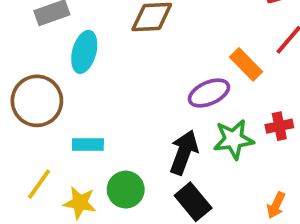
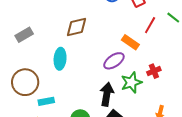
cyan ellipse: (84, 52) -> (60, 59), moved
cyan rectangle: (88, 145) -> (46, 101), moved

